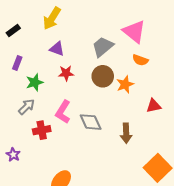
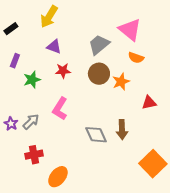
gray arrow: (26, 107) -> (31, 122), moved
gray diamond: (91, 122) -> (96, 135), moved
red cross: (42, 130) -> (34, 155), moved
purple star: (13, 155) -> (11, 124), moved

